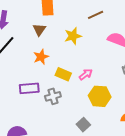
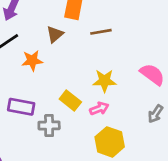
brown line: (96, 15) -> (101, 32), moved
yellow star: (73, 36) -> (104, 81), moved
orange star: (41, 57) -> (32, 61), moved

